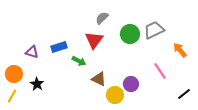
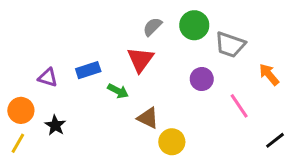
gray trapezoid: (154, 30) -> (230, 45), turned -135
green circle: (130, 34) -> (194, 25), moved
purple circle: (131, 84) -> (202, 79), moved

